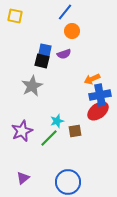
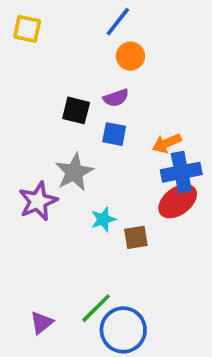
blue square: (45, 50) -> (114, 134), moved
gray star: (32, 86) -> (74, 172), moved
purple star: (22, 131) -> (38, 201), moved
green line: (49, 138) -> (96, 308), moved

